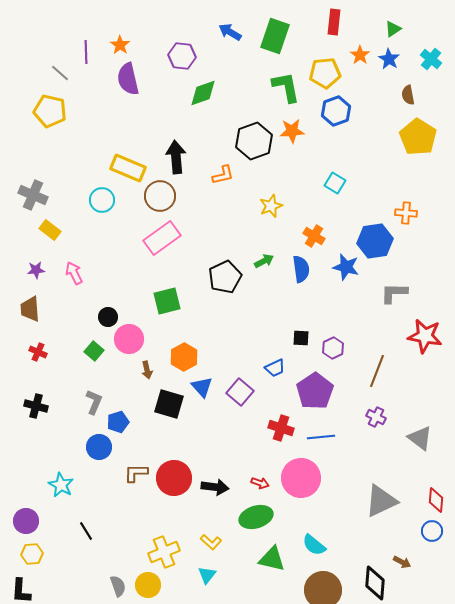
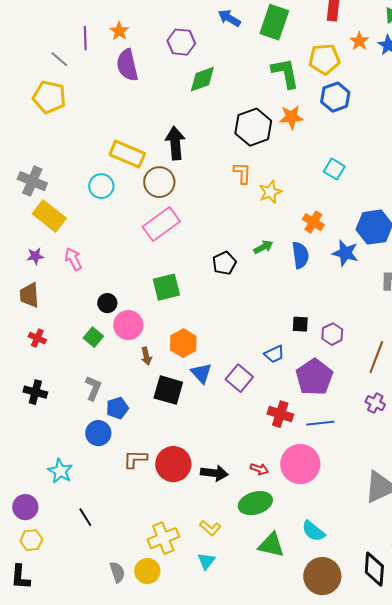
orange L-shape: (223, 175) -> (242, 173), moved, turned -75
yellow rectangle: (50, 230) -> (49, 216), size x1.5
black pentagon: (225, 277) -> (224, 263), size x0.7

